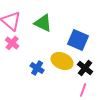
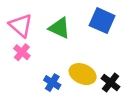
blue square: (78, 40) -> (102, 21), moved

